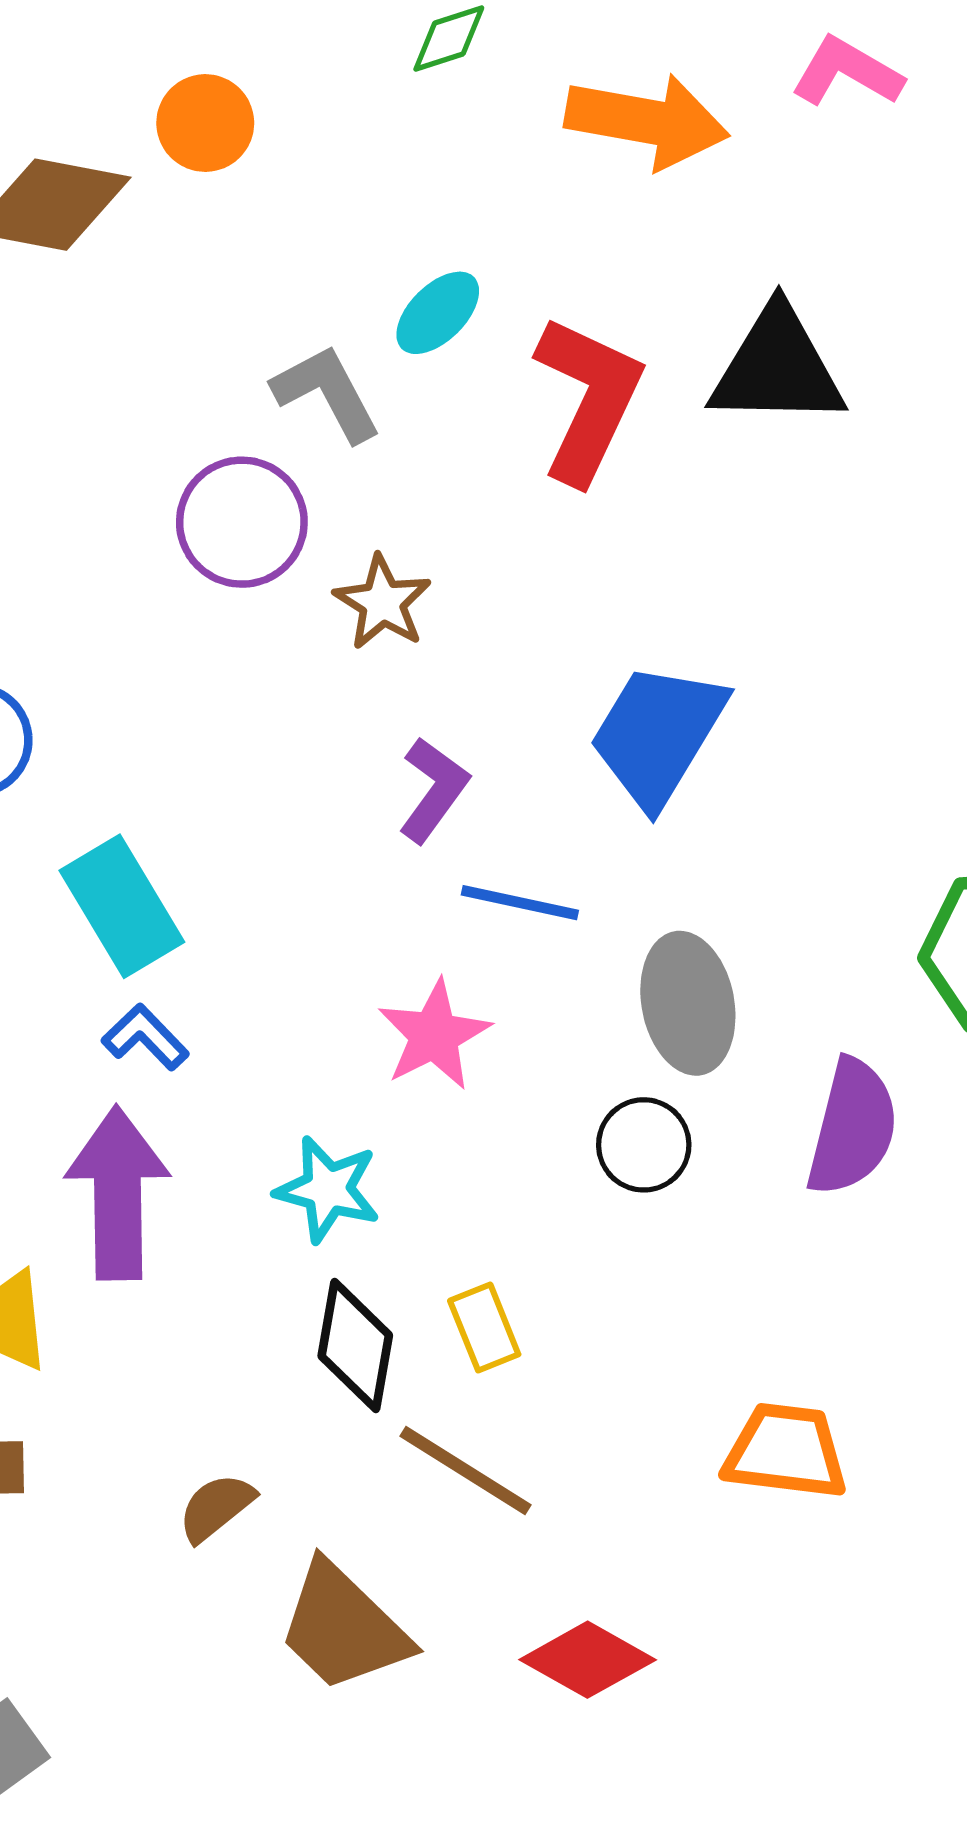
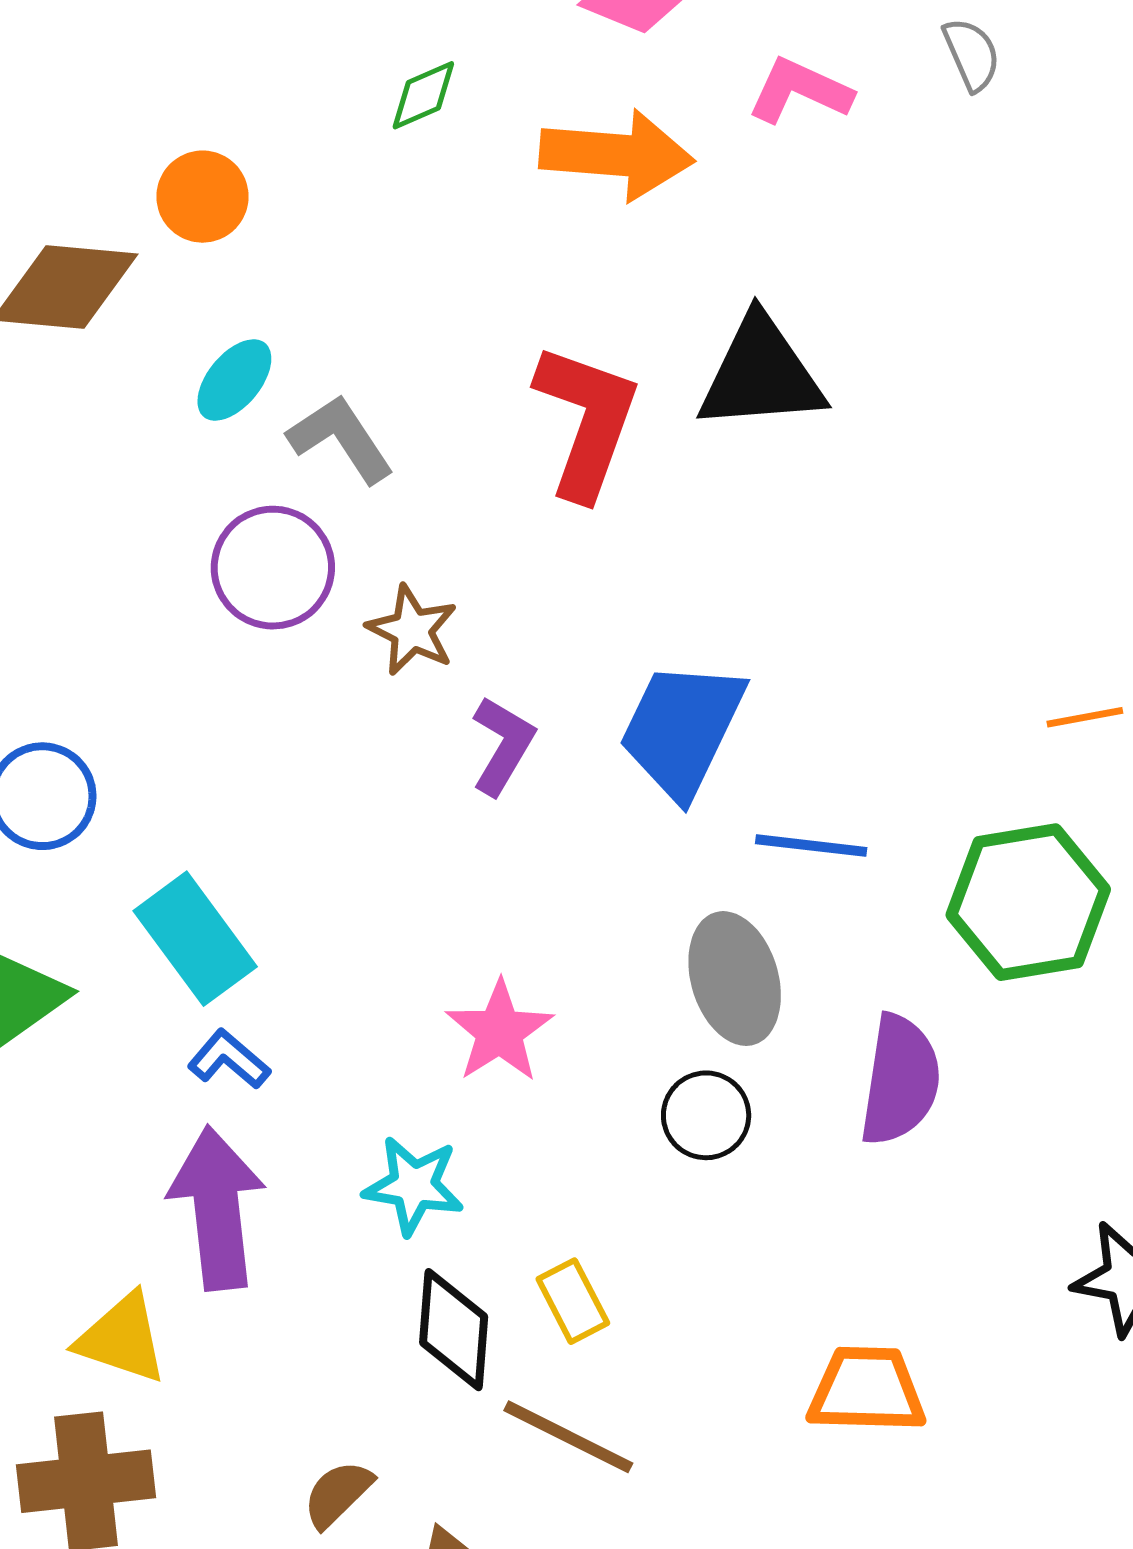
cyan ellipse: (438, 313) -> (234, 380), moved
purple L-shape: (433, 790) -> (503, 745), moved
blue line: (520, 903) -> (811, 846), moved

